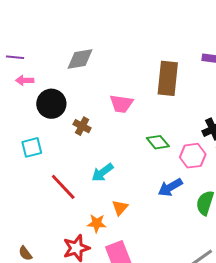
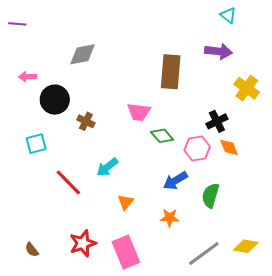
purple line: (15, 57) -> (17, 24), moved
pink trapezoid: (121, 104) -> (139, 112), moved
orange star: (97, 223) -> (170, 218), moved

